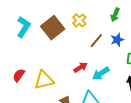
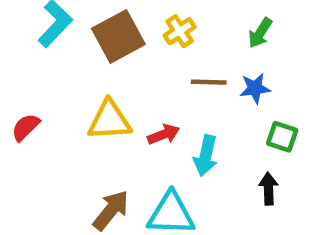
brown line: (96, 41) -> (209, 82), turned 42
cyan arrow: (101, 74) -> (206, 156), turned -54
yellow triangle: (44, 80) -> (109, 120), moved

